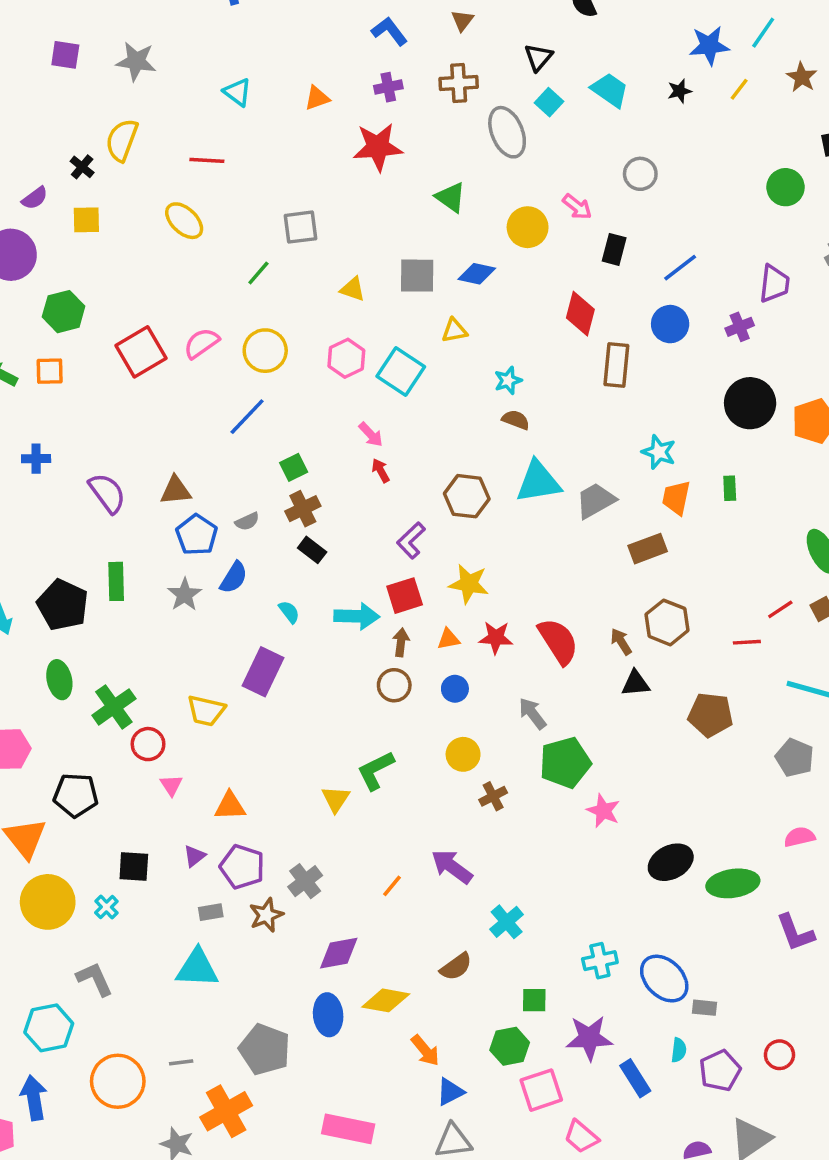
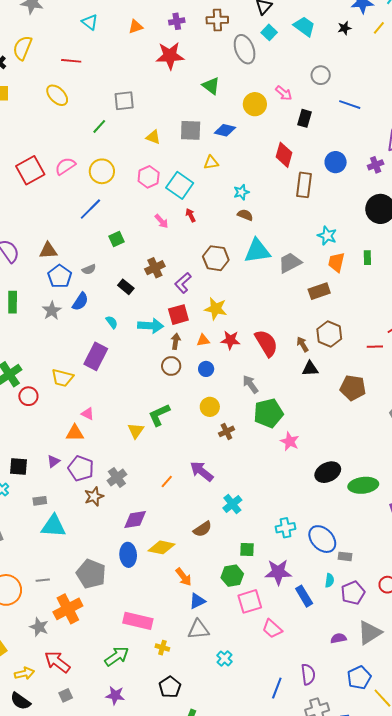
blue line: (680, 268) -> (350, 105), moved, turned 55
red arrow: (381, 471) -> (191, 215), moved
brown cross: (303, 509) -> (155, 268), moved
pink triangle: (171, 785) -> (88, 414), moved, turned -32
gray rectangle: (211, 912) -> (40, 501), moved

